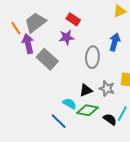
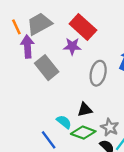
red rectangle: (73, 19) -> (83, 27), size x1.6
gray star: (107, 88) -> (110, 127), moved

